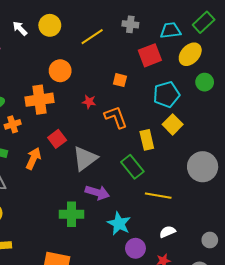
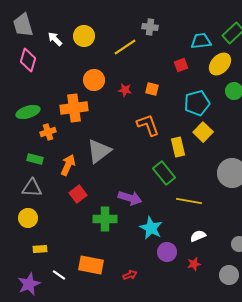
gray cross: (130, 24) -> (150, 27), moved
red square: (150, 55) -> (181, 65), size x0.6
red star: (89, 102) -> (125, 90), moved
red square: (57, 139) -> (78, 194), moved
gray triangle: (85, 158) -> (99, 151), moved

